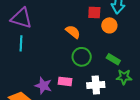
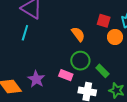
green rectangle: (113, 59) -> (102, 71), moved
pink rectangle: (65, 81) -> (66, 75), moved

